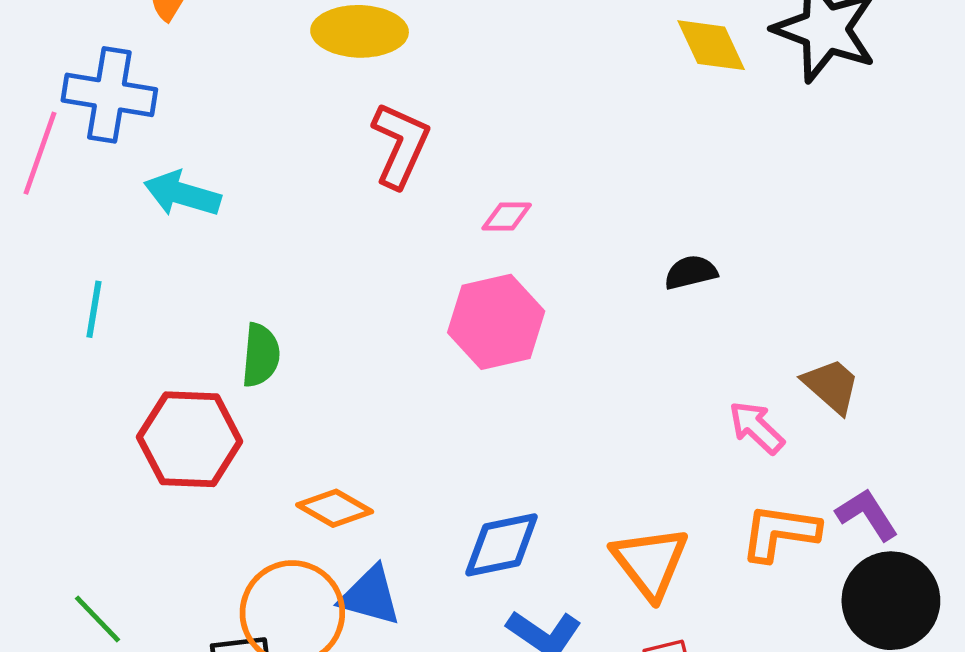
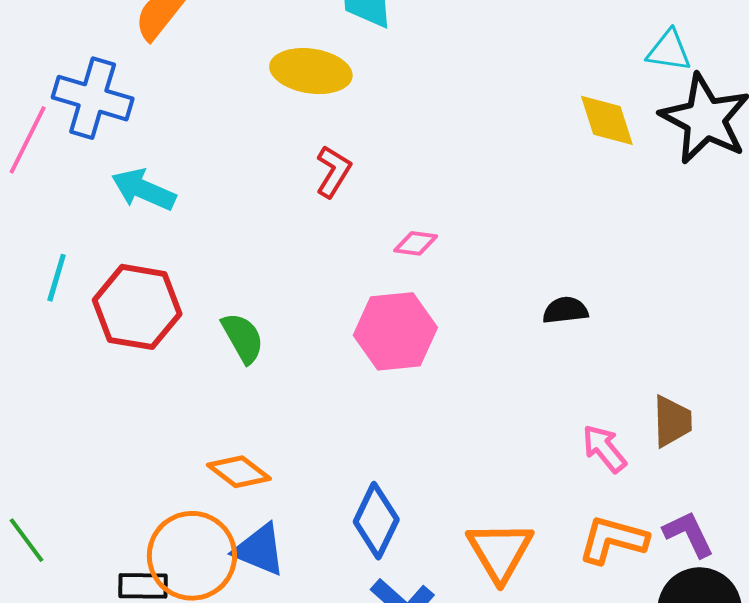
red L-shape: (400, 145) -> (333, 171), size x0.7
green semicircle: (261, 355) -> (243, 338), moved, turned -42
brown trapezoid: (831, 386) -> (672, 421), turned 40
red hexagon: (190, 439) -> (137, 307), moved
blue diamond: (502, 545) -> (376, 521), turned -60

